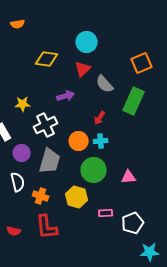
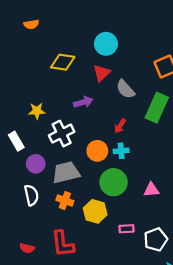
gray trapezoid: (50, 161) -> (66, 172), turned -120
orange cross: (41, 196) -> (65, 201), moved

